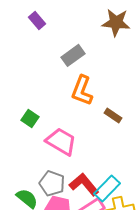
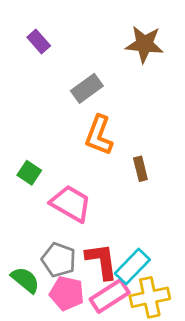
brown rectangle: (113, 115) -> (140, 169), turned 42
red L-shape: (84, 184) -> (102, 261), turned 32

